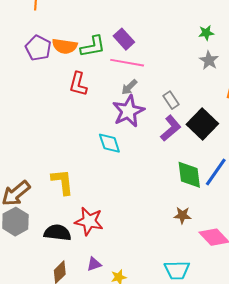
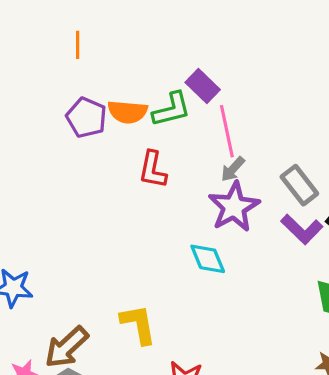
purple rectangle: (124, 39) -> (203, 86), moved
pink line: (127, 63) -> (227, 131), turned 72
gray rectangle: (171, 100) -> (299, 185), size x1.4
purple L-shape: (171, 128) -> (302, 229), turned 88

